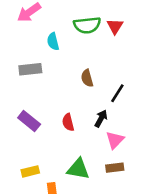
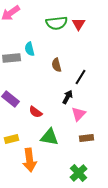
cyan semicircle: (53, 41) -> (30, 49), moved
red semicircle: (68, 122) -> (36, 112), moved, turned -40
brown rectangle: (115, 168) -> (87, 138), moved

